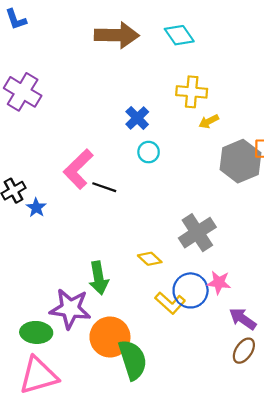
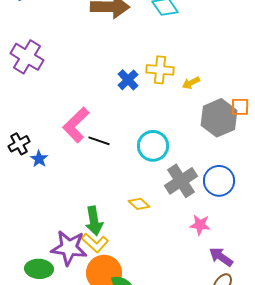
yellow cross: (192, 92) -> (160, 70), moved
cyan circle: (149, 152) -> (153, 146), moved, size x1.6
blue circle: (191, 290) -> (219, 181), moved
yellow L-shape: (170, 303) -> (95, 243), moved

